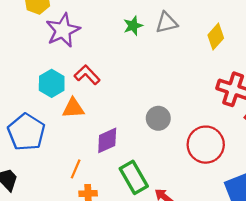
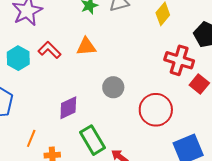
orange triangle: (73, 108) -> (86, 47), moved
orange line: (76, 169) -> (31, 138), moved

